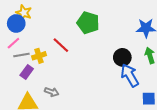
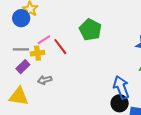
pink line: (13, 43) -> (44, 40), moved
black circle: (122, 57) -> (120, 103), moved
gray arrow: (52, 92) -> (45, 80), moved, turned 136

